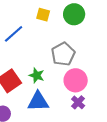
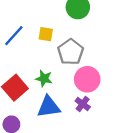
yellow square: (43, 15) -> (46, 34), moved
purple cross: (78, 102) -> (83, 104), moved

